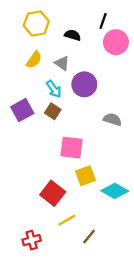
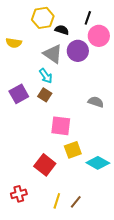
yellow hexagon: (36, 23) -> (43, 18), moved
yellow semicircle: (34, 60) -> (14, 43), moved, turned 63
gray triangle: (62, 63) -> (53, 54), size x1.5
purple circle: (84, 84) -> (78, 51), moved
yellow line: (67, 220) -> (57, 201), moved, turned -42
red cross: (32, 240) -> (19, 194), moved

